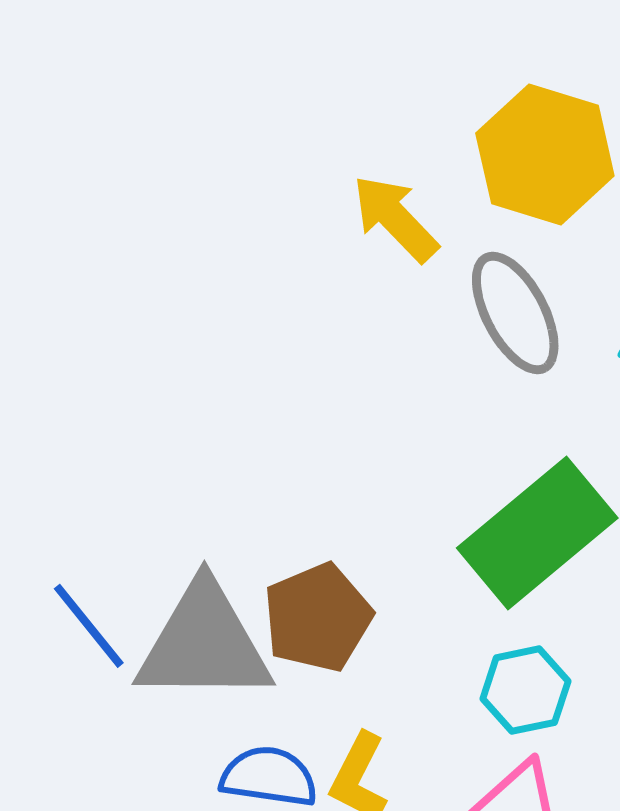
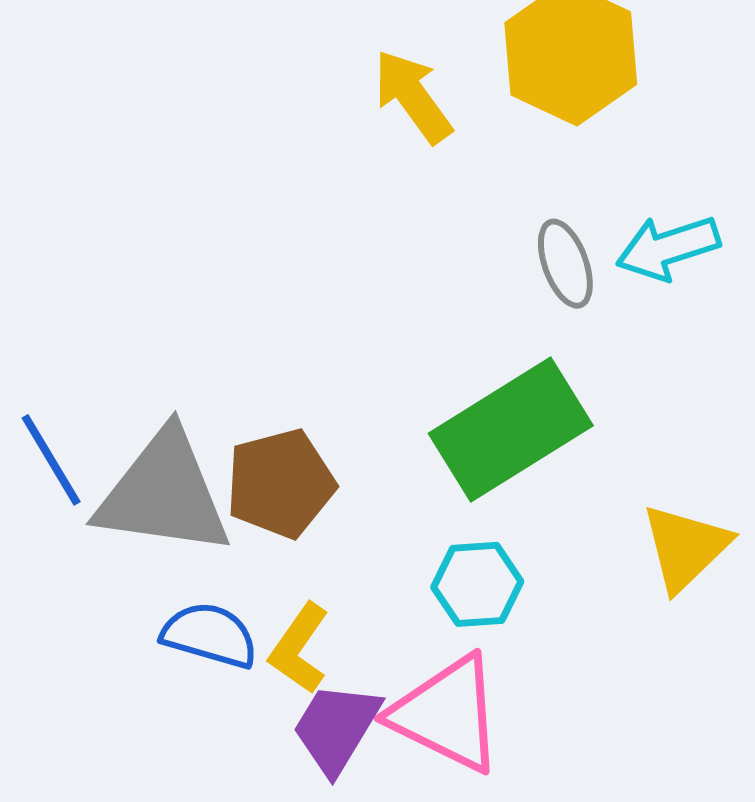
gray ellipse: (515, 313) -> (565, 264), moved, size x0.7

